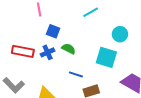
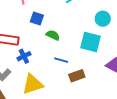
blue cross: (48, 52) -> (24, 56), moved

